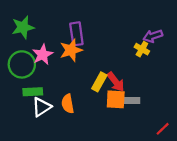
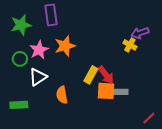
purple rectangle: (76, 34) -> (51, 15), moved
green circle: (22, 64) -> (20, 59), size x0.6
green rectangle: (33, 92) -> (19, 105), moved
white triangle: (41, 107) -> (38, 77), moved

